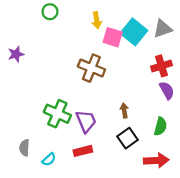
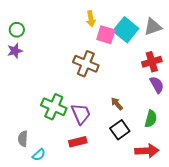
green circle: (50, 12) -> (17, 30), moved
brown arrow: (124, 111) -> (117, 104), turned -32
cyan semicircle: (49, 159) -> (39, 155), moved

